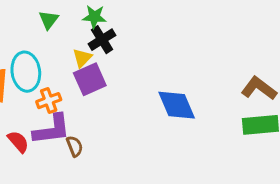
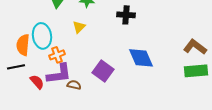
black cross: (102, 40) -> (126, 15), moved, turned 36
purple square: (90, 79) -> (103, 71), moved, turned -30
brown semicircle: (75, 146) -> (74, 85), turned -56

